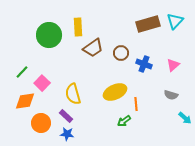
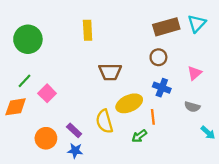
green circle: (49, 35) -> (28, 39), moved
brown trapezoid: (93, 48) -> (110, 72), moved, turned 35
brown circle: (121, 53) -> (158, 57), moved
blue cross: (144, 64) -> (162, 88), moved
yellow semicircle: (73, 94) -> (104, 121), moved
orange diamond: (25, 101) -> (16, 107), moved

